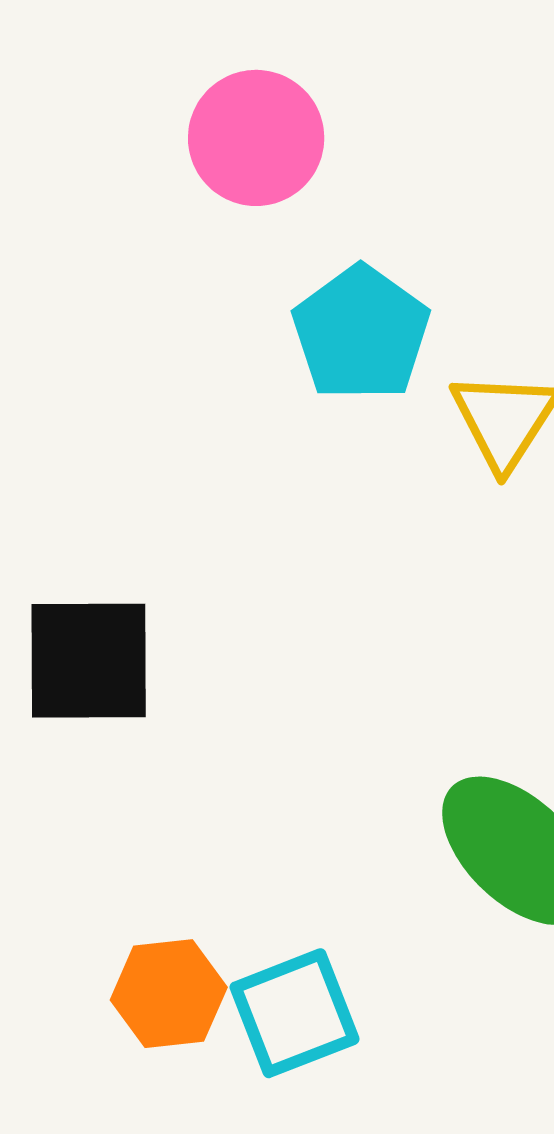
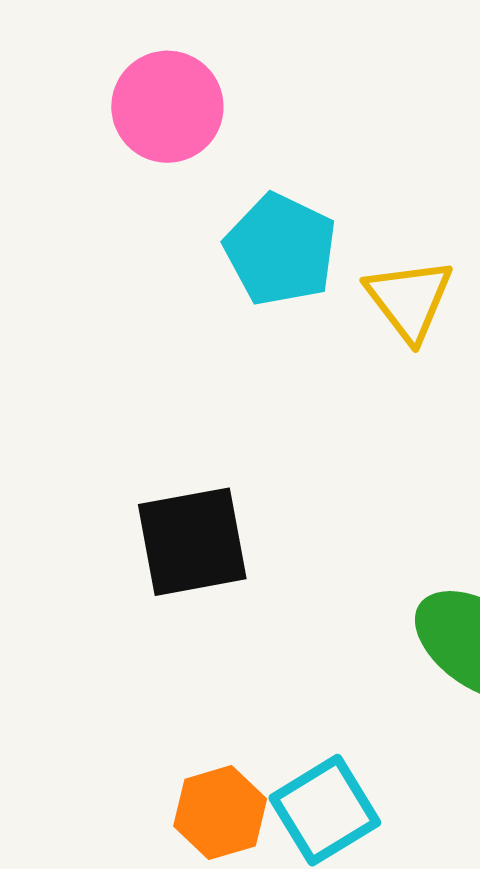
black square: (89, 661) -> (192, 542), moved

